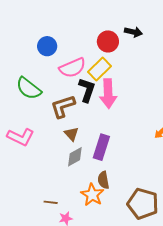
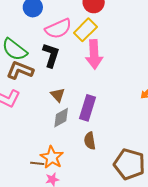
black L-shape: (87, 90) -> (51, 55), moved
brown L-shape: (63, 106) -> (20, 70), moved, turned 40
orange star: (92, 195) -> (52, 157), moved

